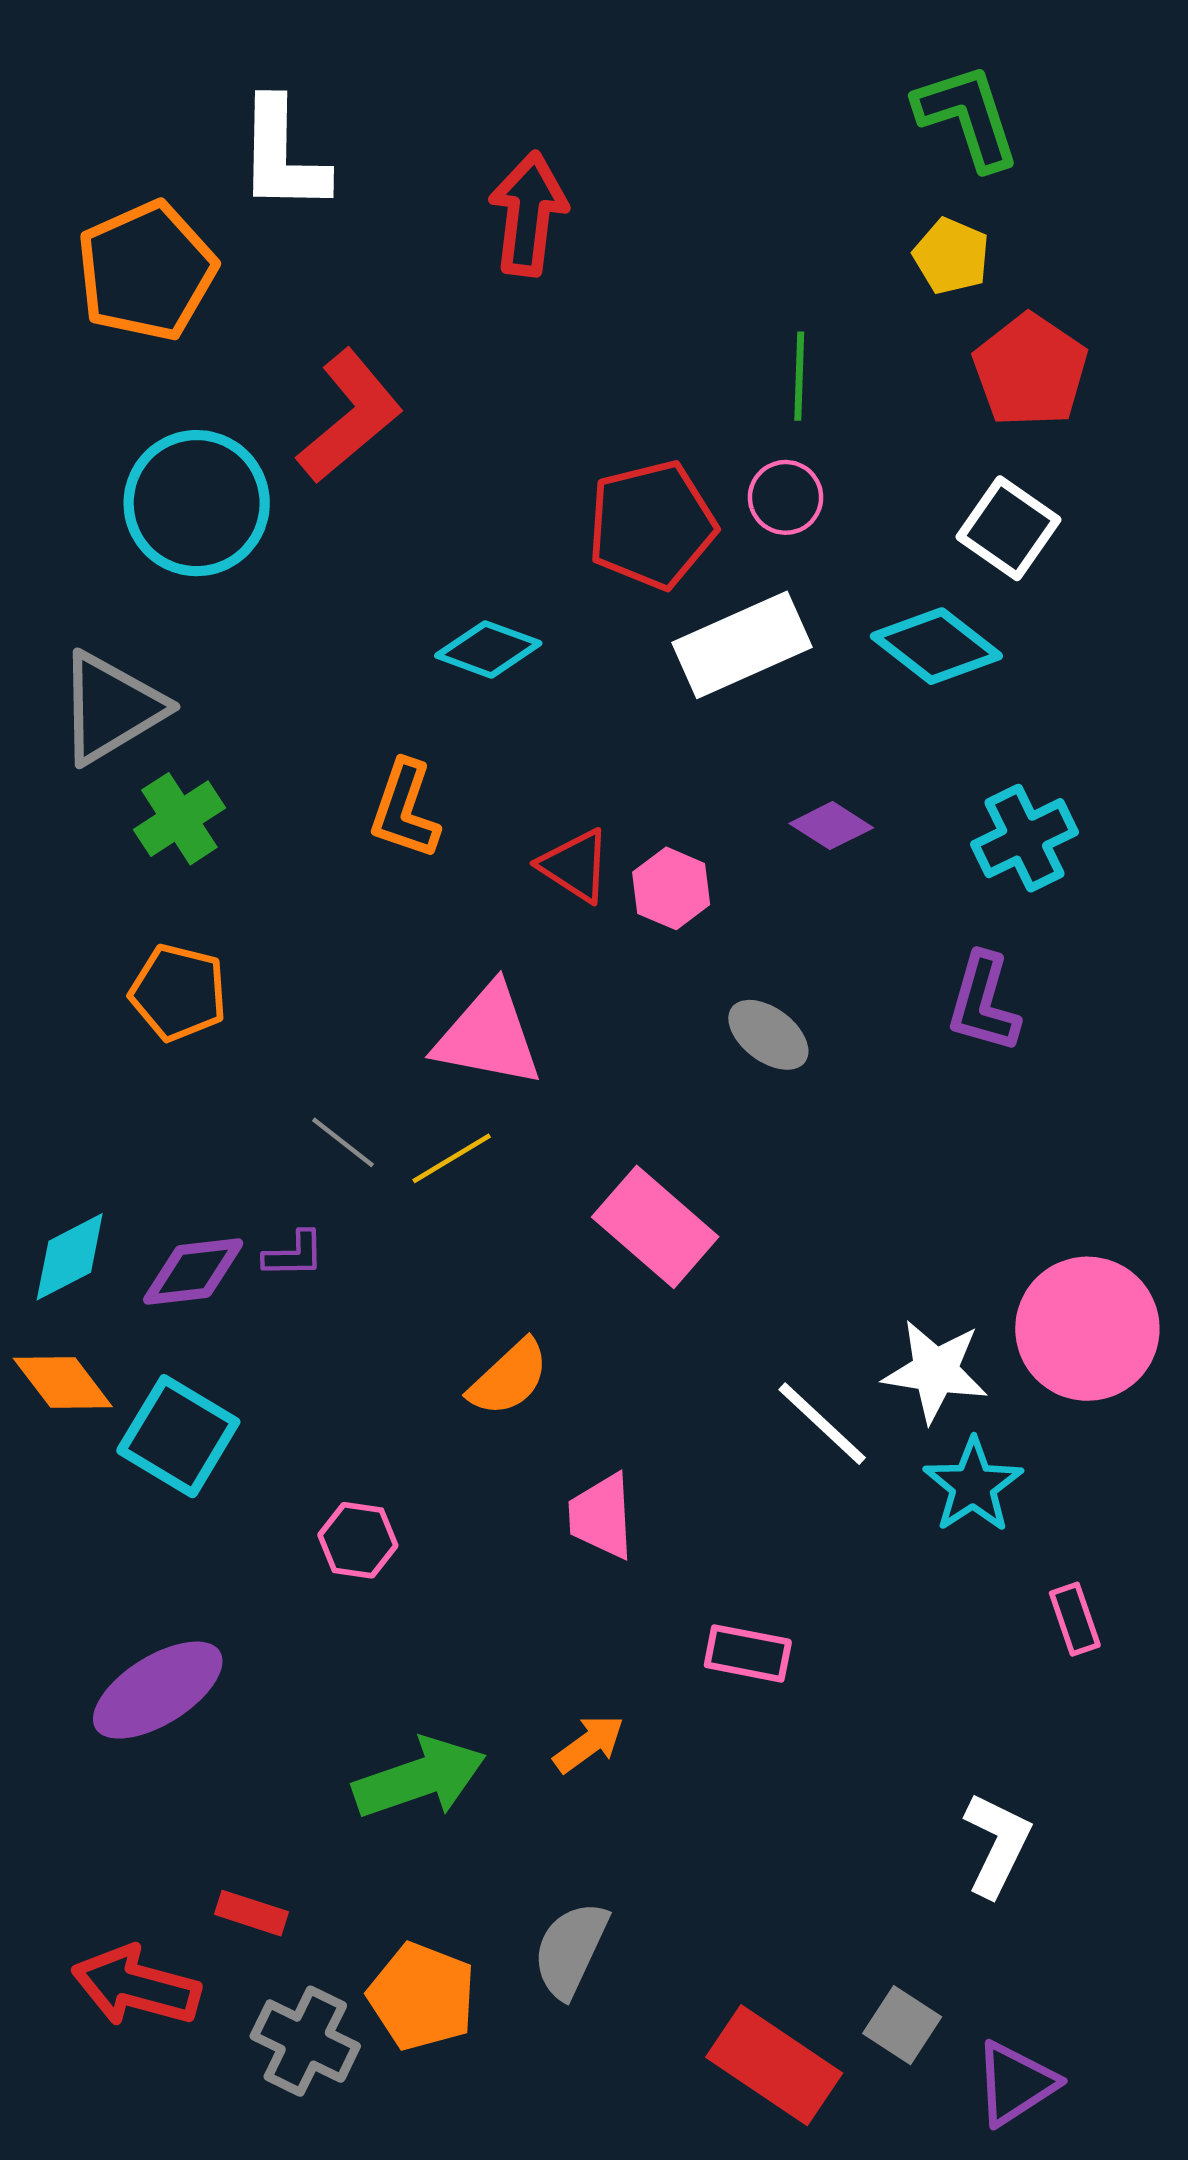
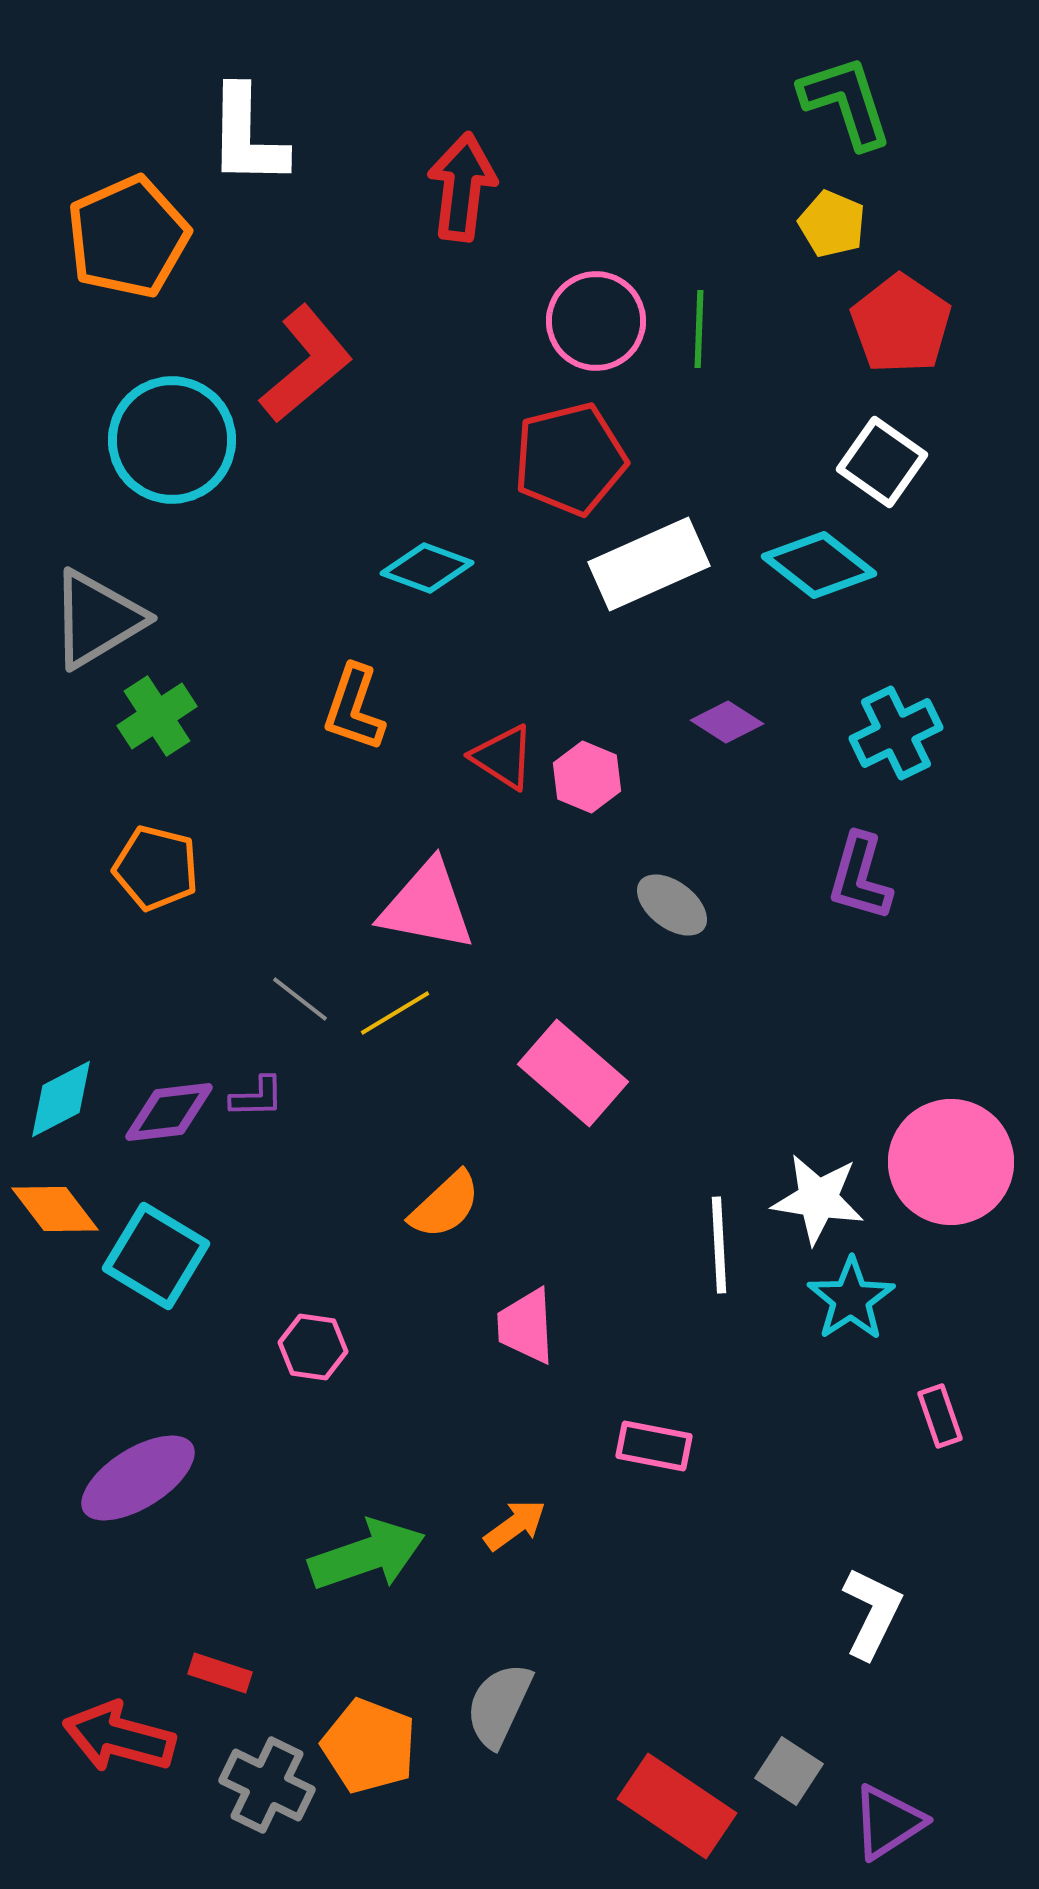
pink circle: (786, 497) -> (596, 321), moved, size x1.5
white line: (822, 1424) -> (719, 1245), turned 44

